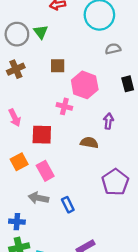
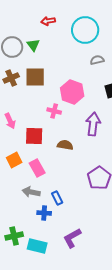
brown square: (58, 66) -> (35, 77), moved, size x1.5
purple arrow: (108, 121) -> (93, 124), size x1.6
brown semicircle: (89, 143) -> (65, 145), moved
blue cross: (17, 222) -> (44, 213), moved

